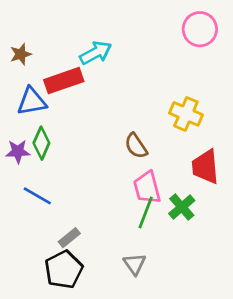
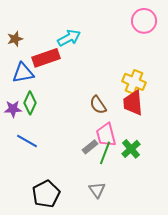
red trapezoid: (205, 167) -> (133, 103), moved
gray rectangle: (69, 238) -> (90, 147), moved

